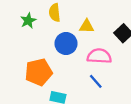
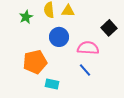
yellow triangle: (87, 26) -> (68, 11), moved

